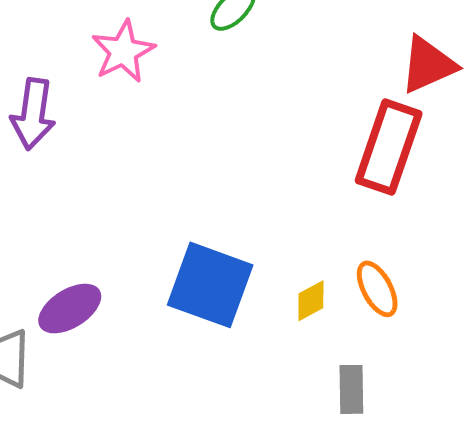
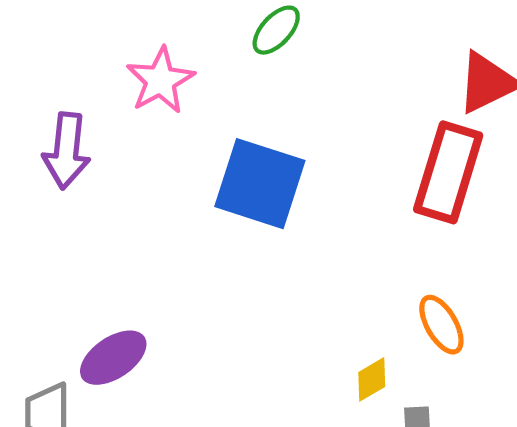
blue square: (210, 285) -> (260, 184), moved
yellow diamond: (311, 301) -> (372, 379), moved

